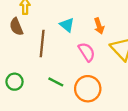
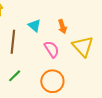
green line: (56, 82) -> (15, 76), moved, turned -72

